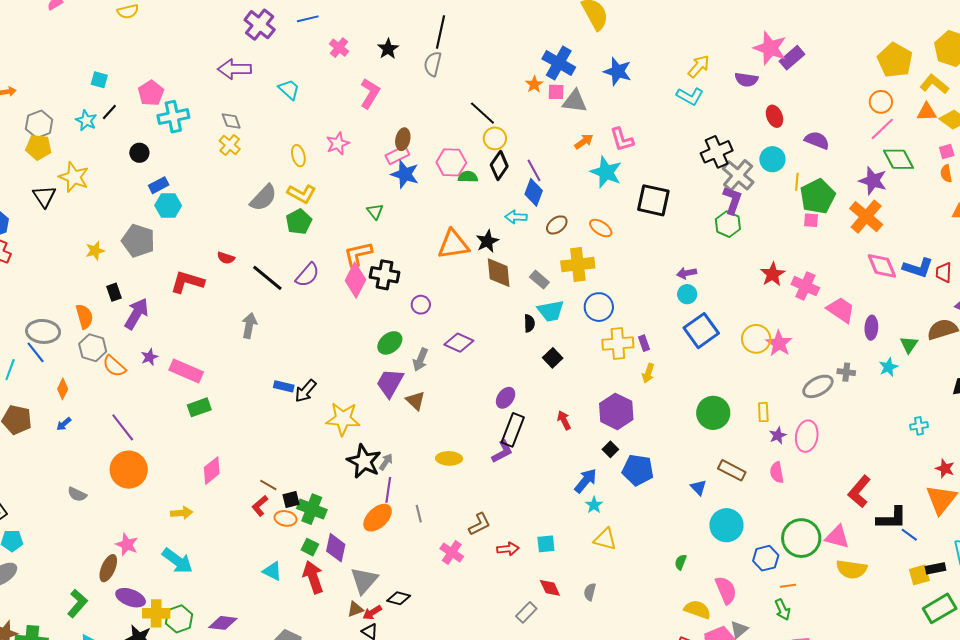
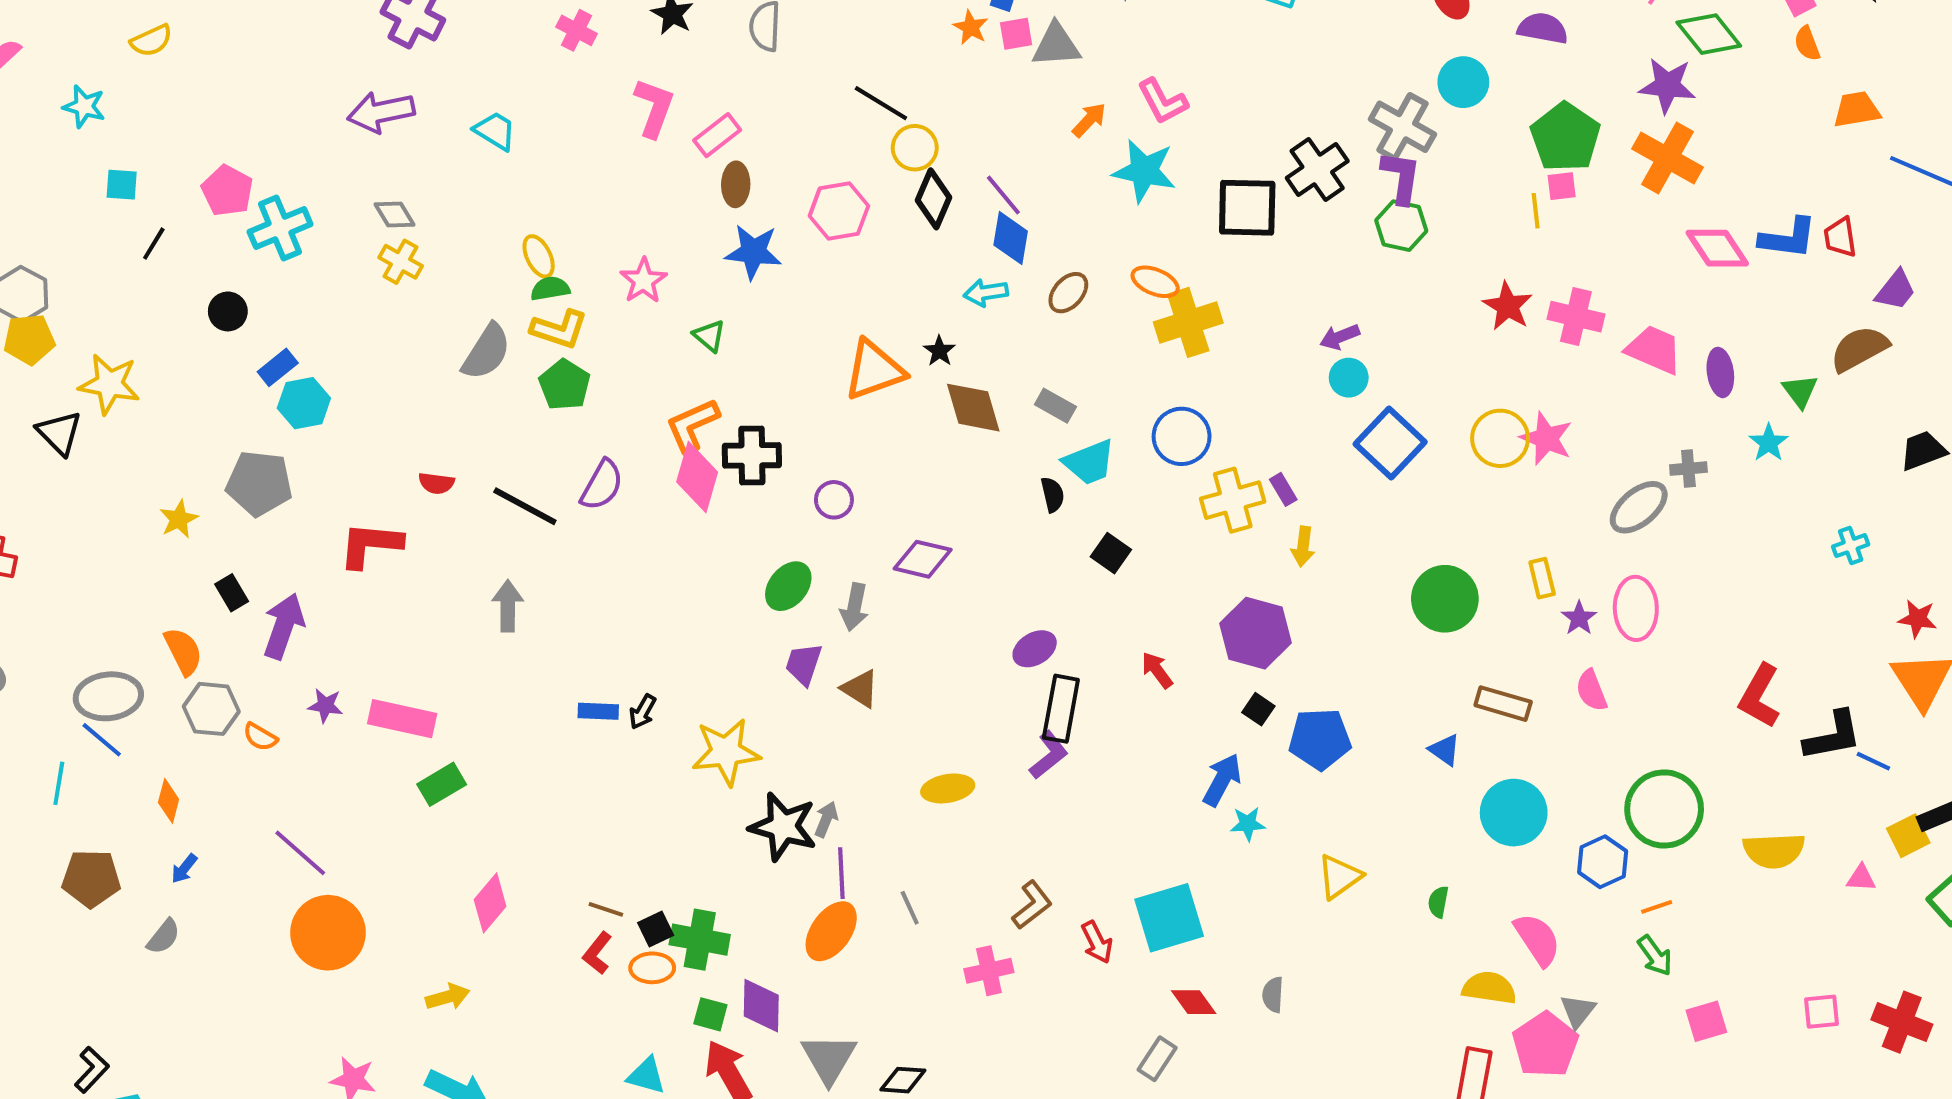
cyan star: (86, 120) -> (84, 106), moved
pink star: (338, 144) -> (643, 281), moved
black cross: (717, 152) -> (1317, 170), moved
pink rectangle: (397, 155) -> (717, 135), moved
green semicircle: (468, 177) -> (550, 289), moved
yellow line: (797, 182) -> (1536, 211), moved
black star: (487, 241) -> (939, 351), size x0.7
yellow cross: (578, 264) -> (1188, 322), moved
purple star: (149, 357) -> (325, 706), turned -30
orange semicircle: (114, 366) -> (260, 737), size x0.7
purple trapezoid: (390, 383) -> (804, 664), size x0.7
black arrow: (306, 391) -> (643, 712), size x0.7
purple ellipse: (506, 398) -> (1035, 649), turned 35
gray semicircle: (77, 494) -> (164, 937), moved, turned -66
cyan star: (594, 505) -> (1248, 824), turned -30
pink triangle: (837, 537) -> (1861, 878), moved, size x0.6
yellow triangle: (605, 539) -> (1339, 877), moved, turned -40
cyan square: (546, 544) -> (1169, 918), size x1.8
red arrow: (508, 549) -> (1097, 942), turned 80
pink cross: (452, 552) -> (989, 971), turned -35

